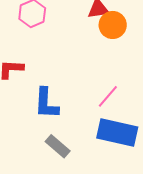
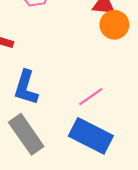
gray rectangle: (58, 146) -> (26, 134), size x1.5

